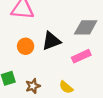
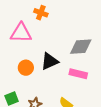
pink rectangle: (81, 56) -> (78, 74), turned 42

